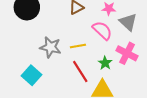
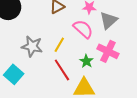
gray triangle: (128, 22) -> (109, 20), turned 36
yellow line: (78, 46) -> (59, 45), turned -49

